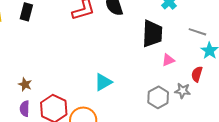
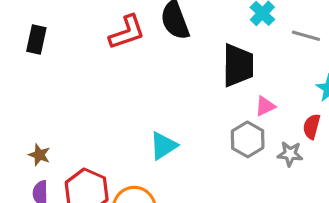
gray line: (197, 32) -> (306, 36), moved
gray hexagon: (158, 97) -> (248, 139), moved

